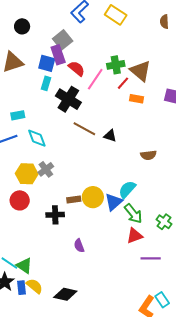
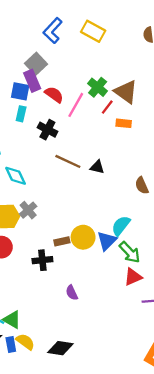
green cross: (116, 65) -> (98, 87), turned -36
black cross: (68, 99) -> (47, 130), size x0.7
brown semicircle: (148, 155) -> (142, 186), turned 77

